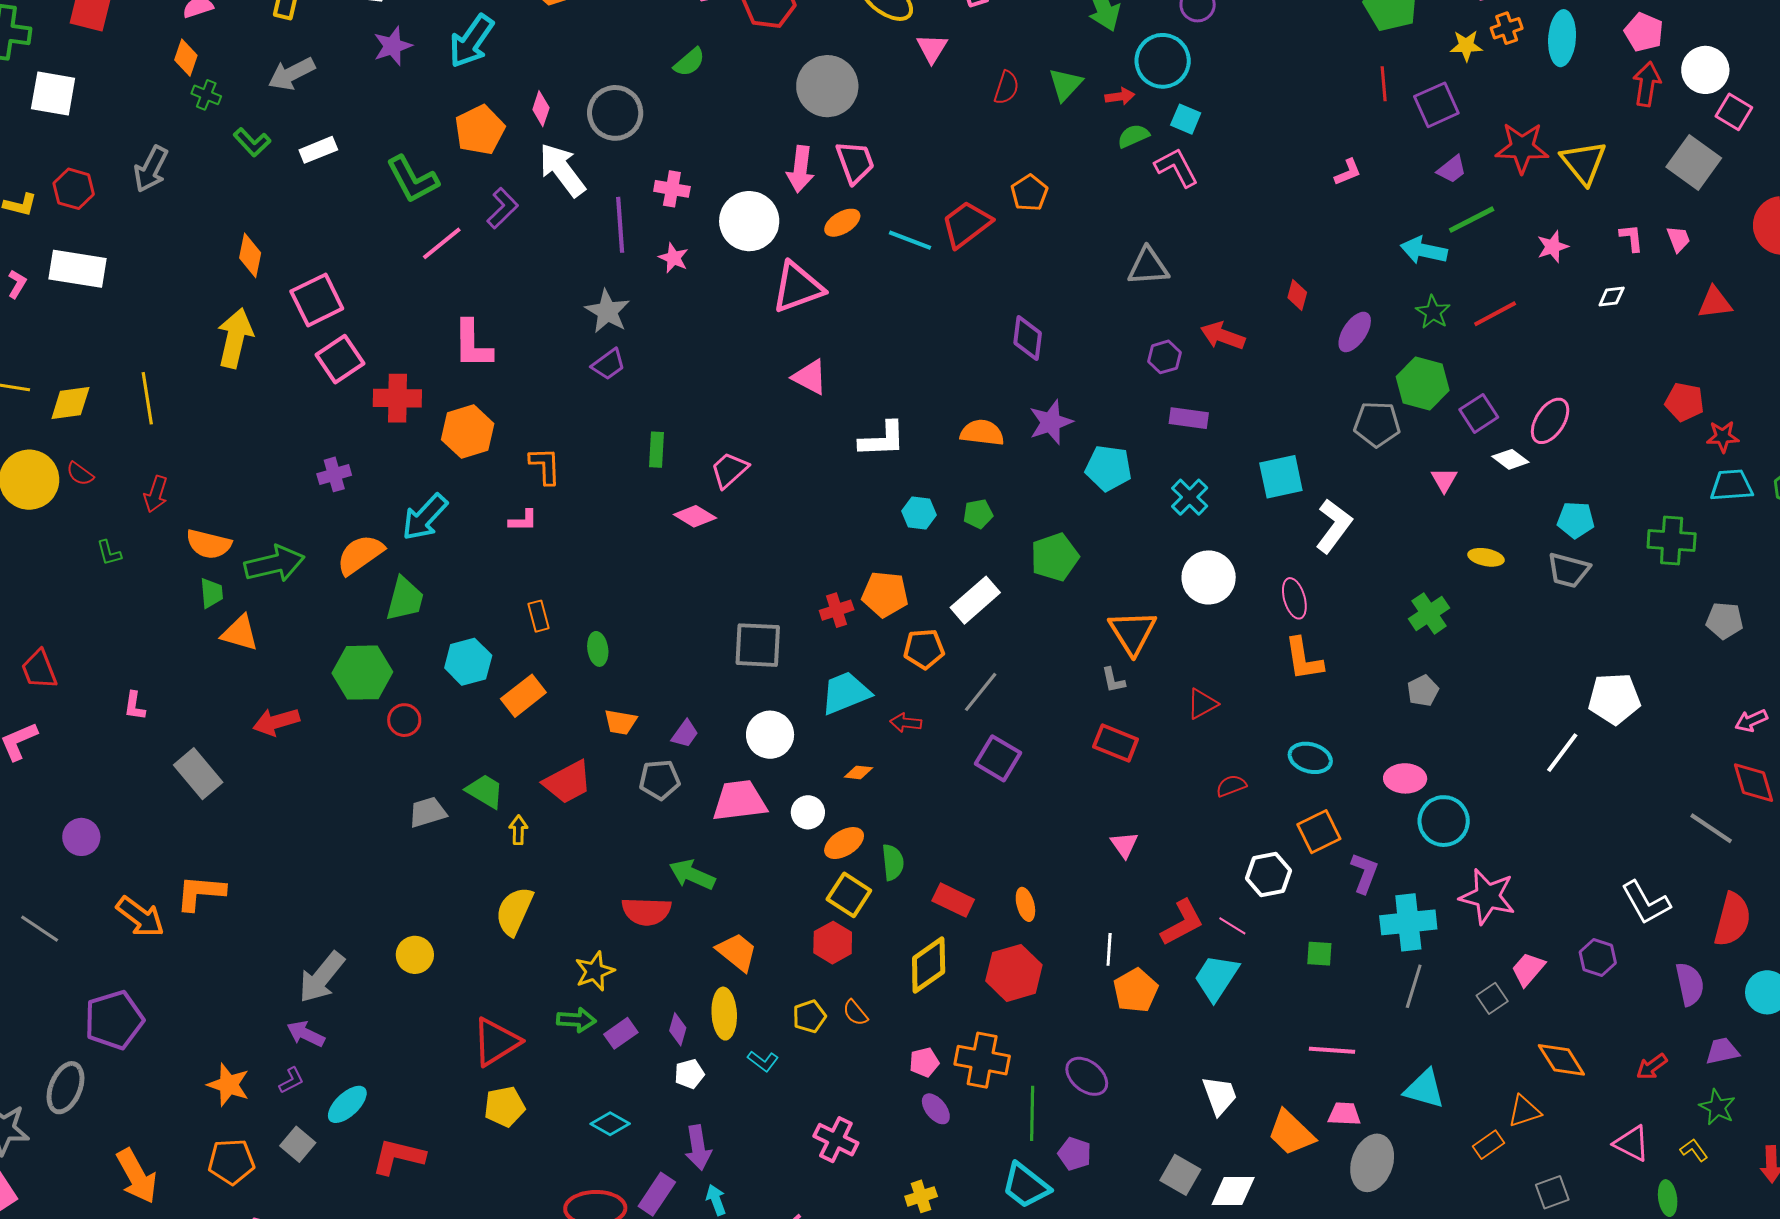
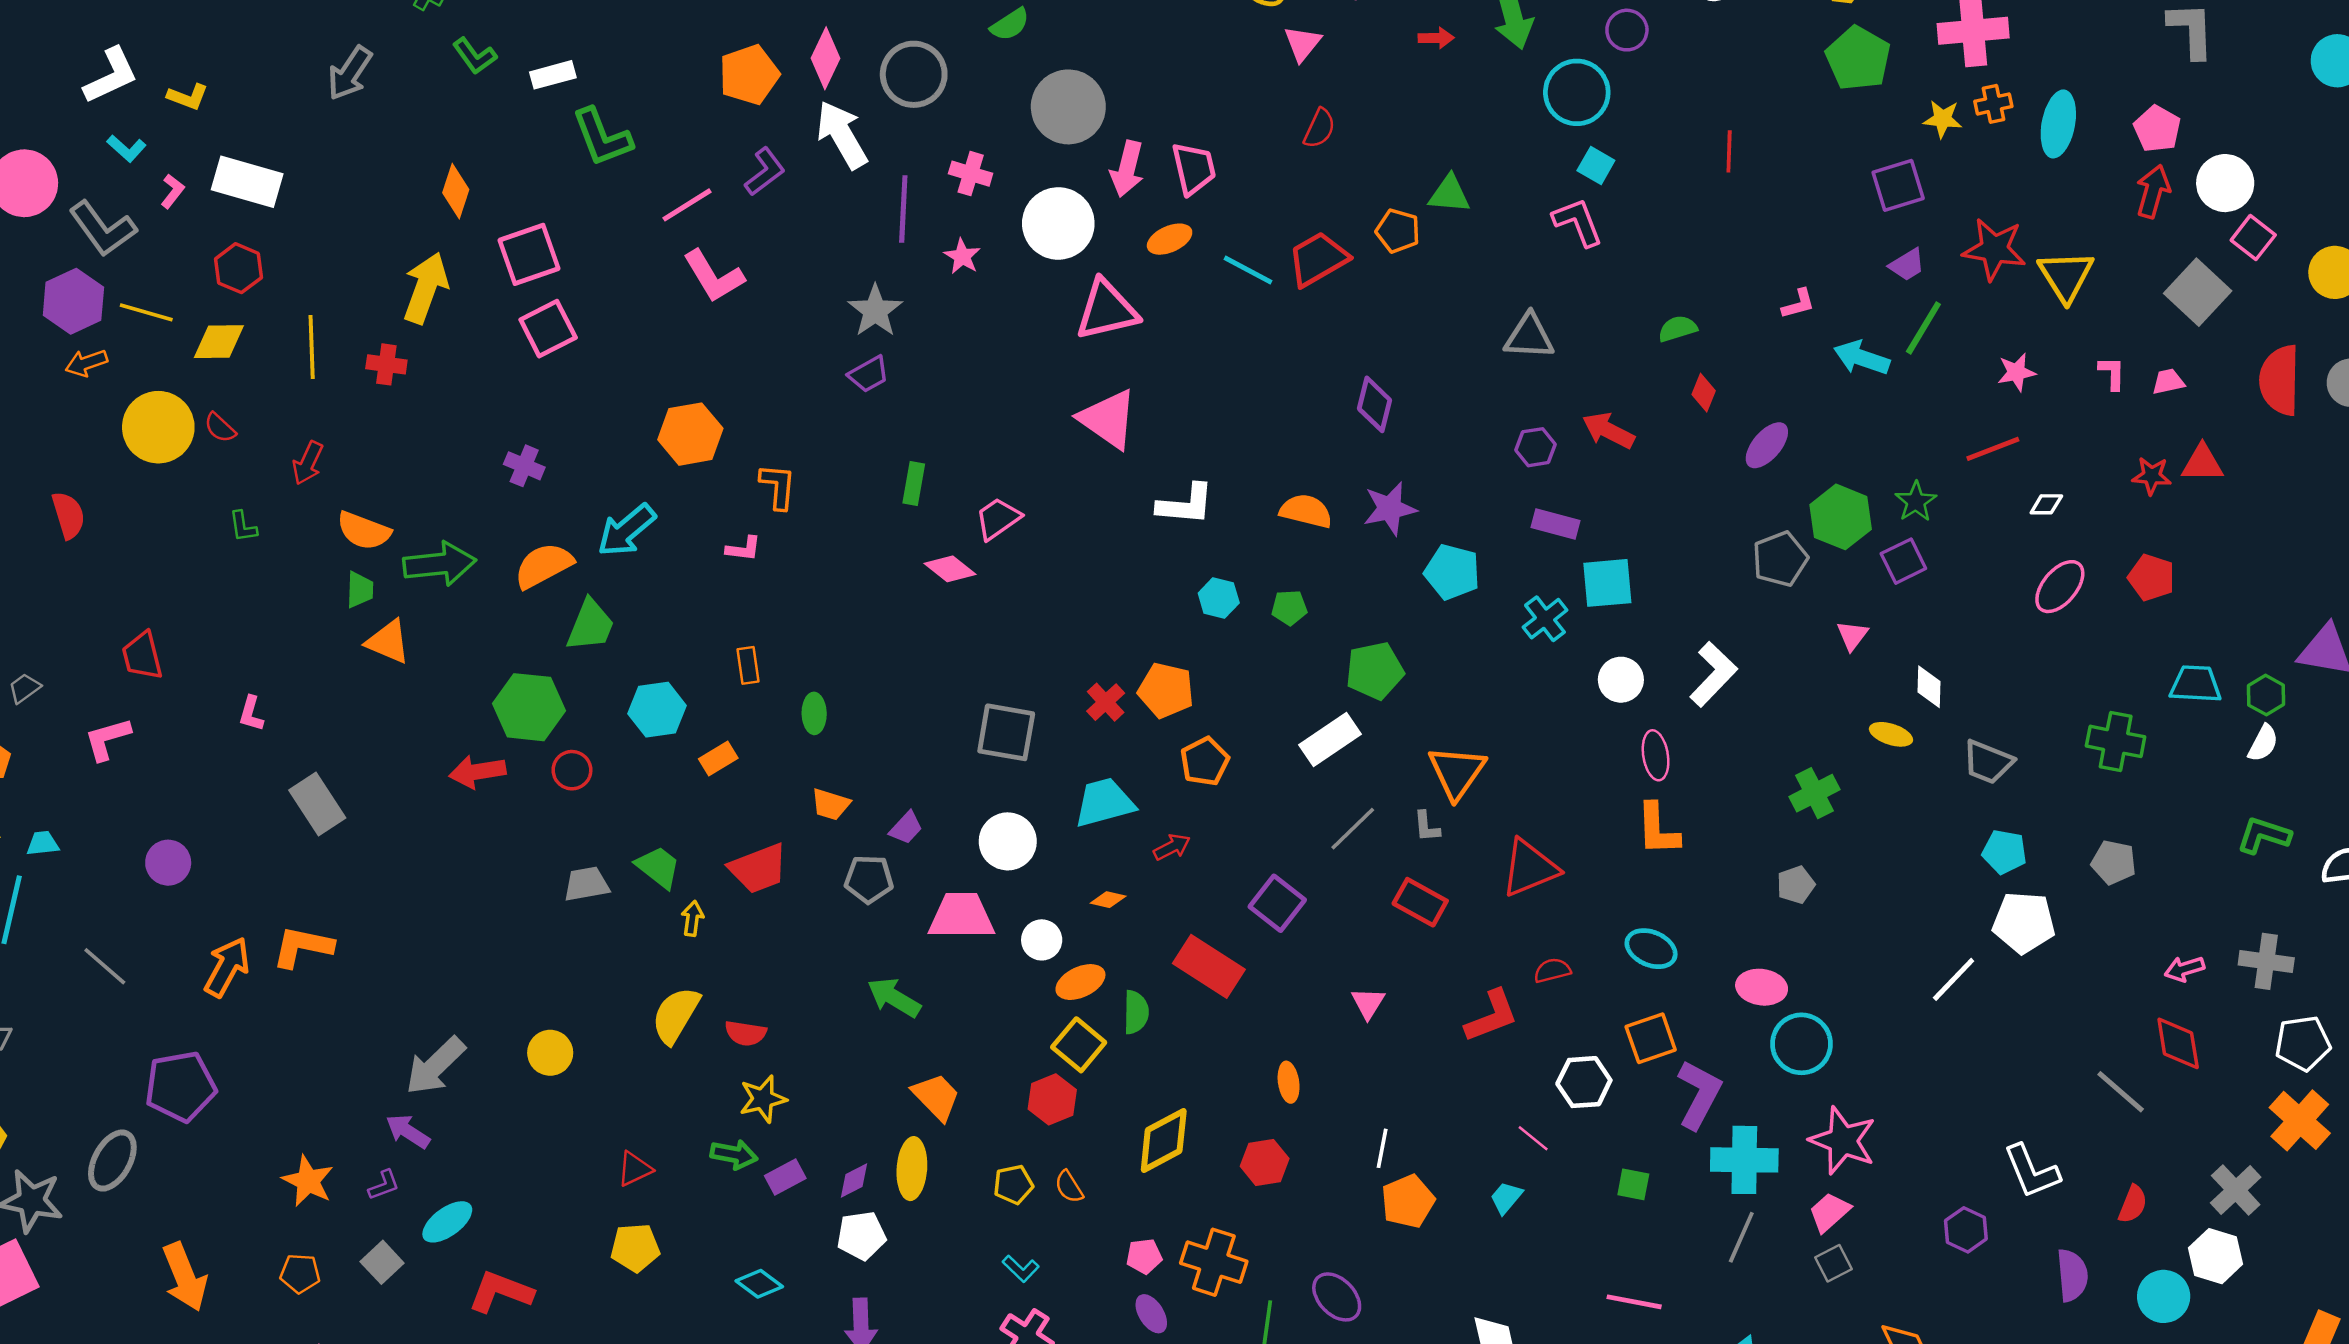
green triangle: (1065, 84) -> (1449, 194), moved, turned 45
red line: (1384, 84) -> (1729, 151), moved
gray circle: (827, 86) -> (1068, 107), moved
red semicircle: (1006, 88) -> (1319, 128), moved
red arrow: (1120, 96) -> (1436, 38), moved
pink diamond: (541, 109) -> (825, 58), size x1.4
green semicircle: (1133, 136) -> (1678, 329), moved
pink L-shape: (1348, 172) -> (1798, 304), moved
green L-shape: (412, 179) -> (602, 137), moved
red hexagon: (74, 189) -> (238, 268), moved
orange pentagon: (1029, 193) -> (1398, 231), turned -30
green line: (1472, 220) -> (1923, 328), turned -39
pink trapezoid: (1678, 239) -> (2168, 382), turned -88
white diamond: (1612, 297) -> (2046, 504), moved
green star: (1433, 312) -> (1916, 502), moved
red line: (1495, 314) -> (1993, 449), moved
pink L-shape: (473, 344) -> (714, 276), moved, turned -38
pink triangle: (810, 377) -> (1108, 419), size x1.4
red cross: (397, 398) -> (386, 364), moved, size x0.7
pink ellipse: (1550, 421) -> (2060, 587), moved
gray pentagon: (1377, 424) -> (1780, 559), turned -30
red star: (1723, 437) -> (2152, 476), moved
white diamond: (1510, 459) -> (1929, 687), moved, turned 48
purple cross: (334, 474) -> (524, 466), turned 32
cyan square: (1281, 477) -> (1607, 583), moved
cyan pentagon: (1576, 520) -> (2004, 852), moved
white circle: (1209, 577) -> (1621, 680), moved, size x0.7
white rectangle: (975, 600) -> (1330, 739), moved
red cross: (837, 610) -> (1106, 702), turned -32
gray pentagon: (1724, 621) -> (2114, 862), moved
orange pentagon: (924, 649) -> (1205, 761), turned -30
gray line: (981, 692) -> (1353, 829), moved
orange rectangle: (523, 696) -> (718, 758), size x0.7
red triangle: (1202, 704) -> (1530, 868), size x1.6
red arrow: (276, 722) -> (477, 772), moved
red arrow: (906, 723) -> (1172, 847), turned 140
pink triangle: (1124, 845) -> (1368, 1003), moved
purple L-shape: (1364, 873) -> (1699, 1094), size x1.4
red rectangle: (953, 900) -> (1209, 966), moved, size x1.4
red semicircle: (646, 911) -> (746, 1033), moved, size x0.7
orange arrow: (140, 917) -> (227, 967), turned -105
red semicircle: (1732, 920) -> (2133, 1204), size x0.6
red L-shape: (1182, 923) -> (1492, 1016), moved
pink trapezoid: (1528, 969) -> (1829, 1212), moved
red hexagon: (1014, 973) -> (1265, 1162), size x0.7
cyan trapezoid: (1216, 977) -> (1506, 1198), size x0.6
purple diamond: (678, 1029) -> (854, 1181), turned 40
red triangle: (496, 1042) -> (635, 1169), size x0.6
cyan L-shape: (763, 1061) -> (1021, 1269), moved
white pentagon: (689, 1074) -> (861, 1236), size x1.4
orange pentagon: (231, 1162) -> (300, 1273), size x0.7

